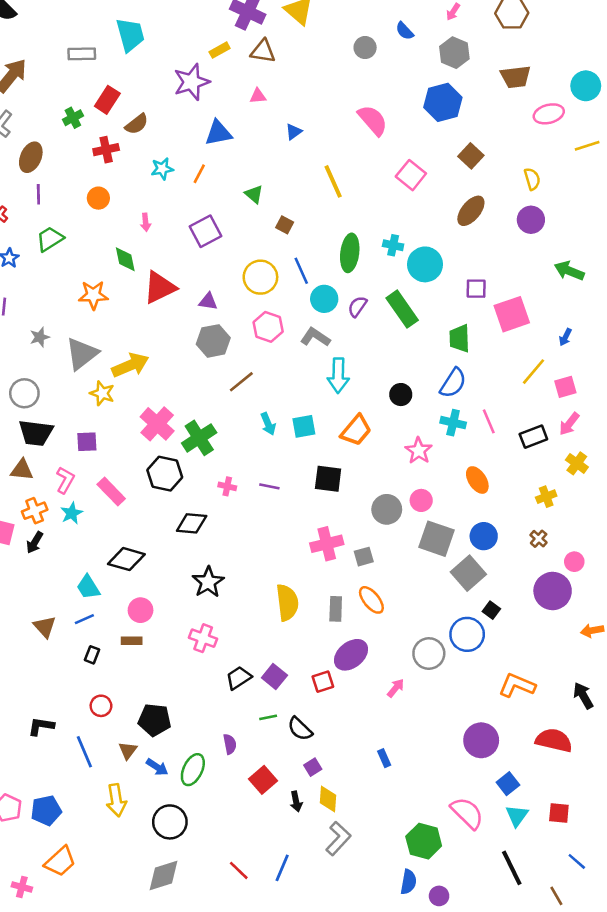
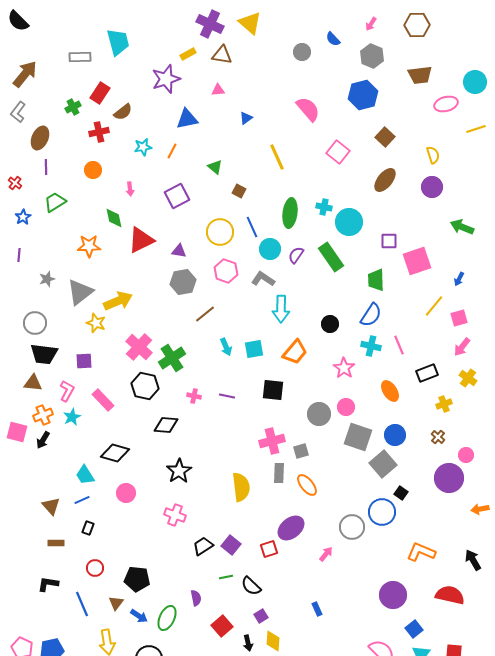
black rectangle: (533, 437) -> (427, 373), moved
gray rectangle: (336, 609) -> (279, 473), moved
brown rectangle: (132, 641) -> (56, 543), moved

